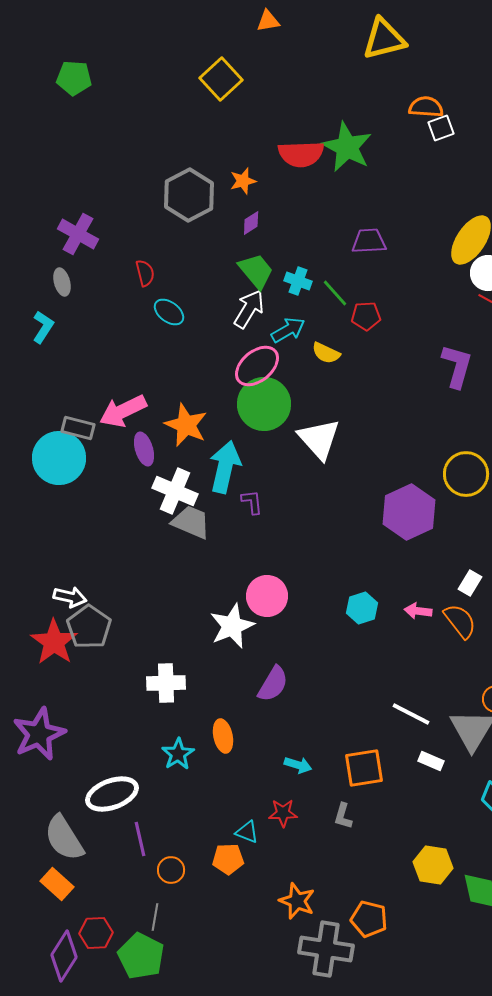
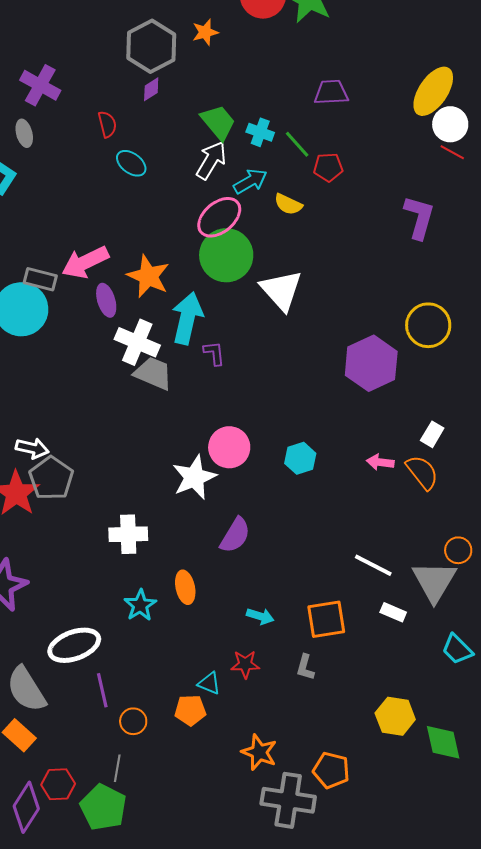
purple diamond: (251, 223) -> (151, 89), moved
cyan hexagon: (362, 608) -> (300, 458), moved

